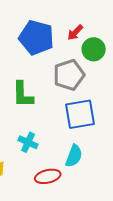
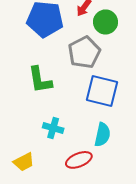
blue square: (80, 114) -> (102, 91), turned 32

